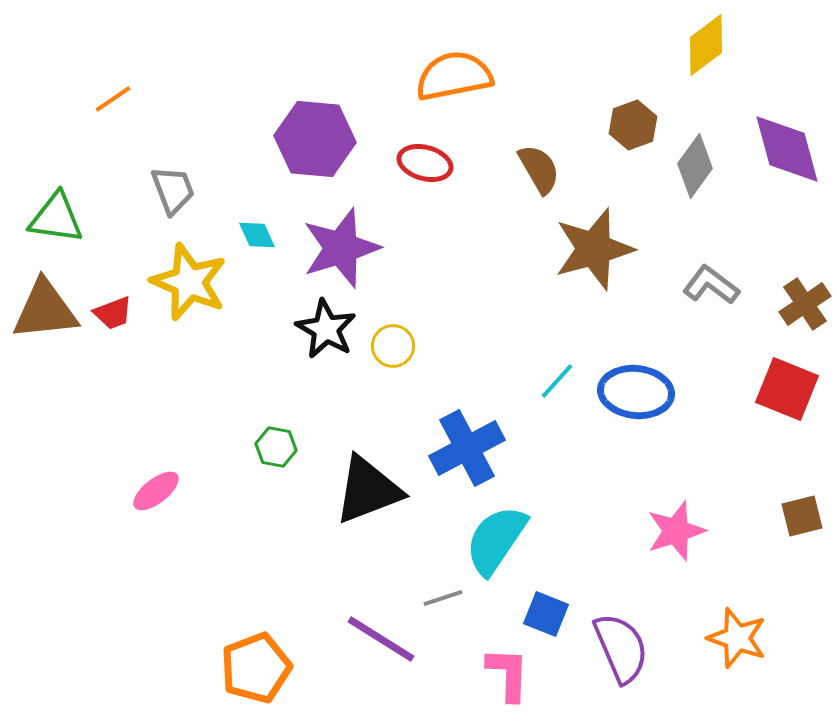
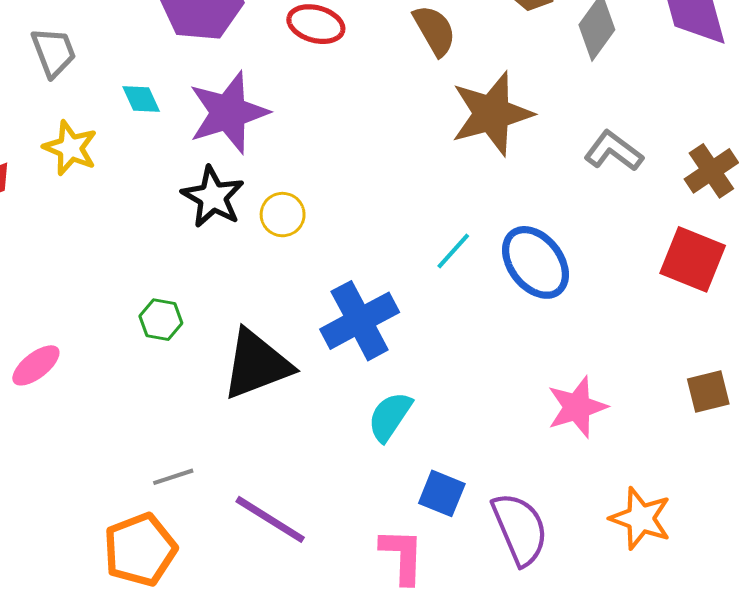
yellow star: (189, 282) -> (70, 148), size x0.7
blue ellipse: (636, 392) -> (535, 262), turned 46
cyan semicircle: (496, 540) -> (390, 416), size x0.7
gray line: (443, 598) -> (173, 477), moved

